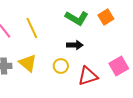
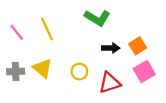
orange square: (106, 17) -> (138, 46), moved
black arrow: (75, 45) -> (111, 48), moved

